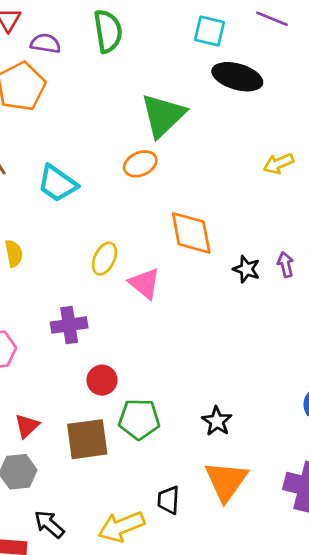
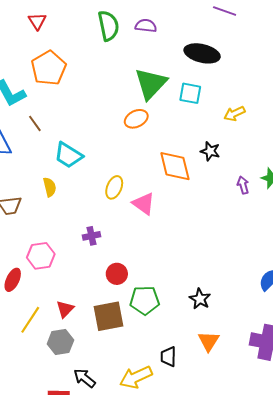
cyan square: (210, 31) -> (190, 93), moved
purple semicircle: (46, 43) -> (146, 26), moved
cyan trapezoid: (57, 184) -> (68, 155), moved
black star: (246, 269) -> (210, 151), moved
purple cross: (69, 325) -> (92, 236), size x0.7
orange triangle: (226, 481) -> (209, 341), size x0.7

